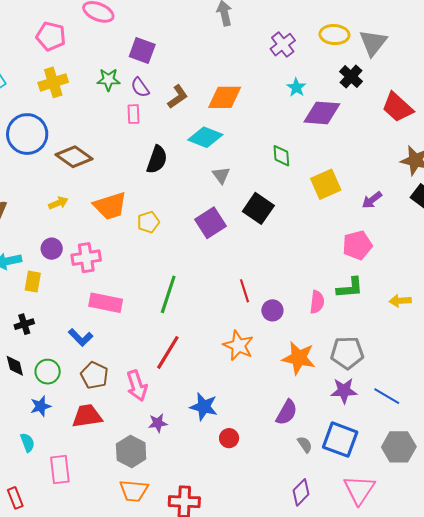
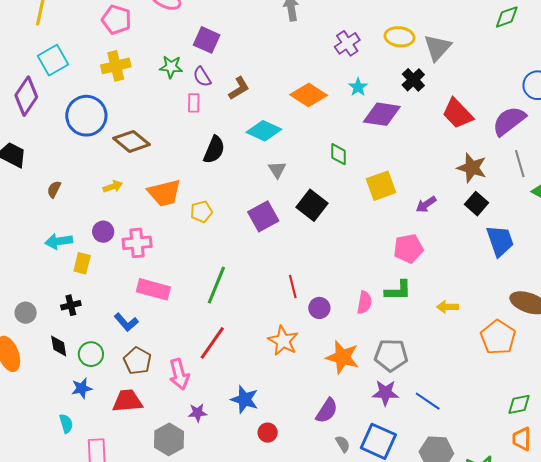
orange diamond: (225, 97) -> (309, 95), moved, turned 30

